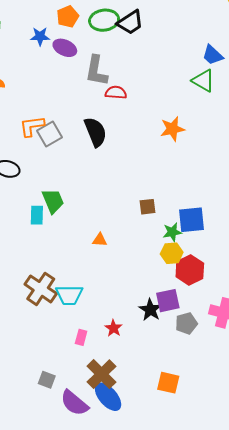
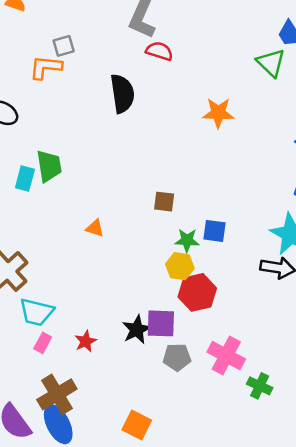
gray square: (49, 134) -> (64, 46), moved, size x0.7
blue square: (191, 220) -> (214, 231), size x0.7
cyan trapezoid: (69, 295) -> (36, 312), moved

